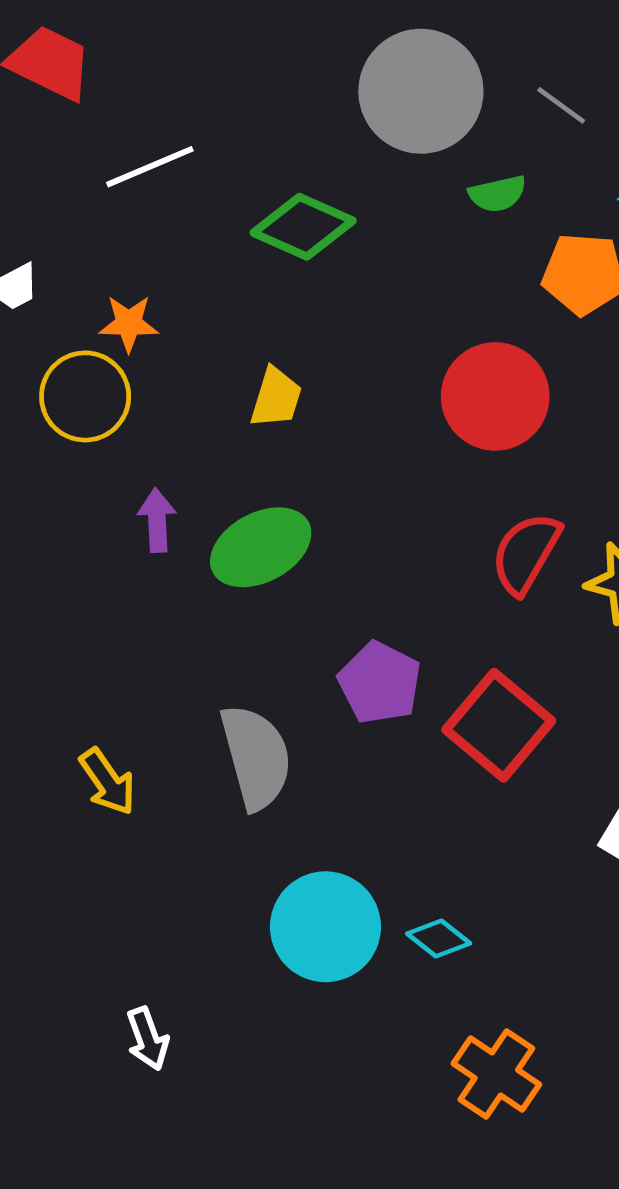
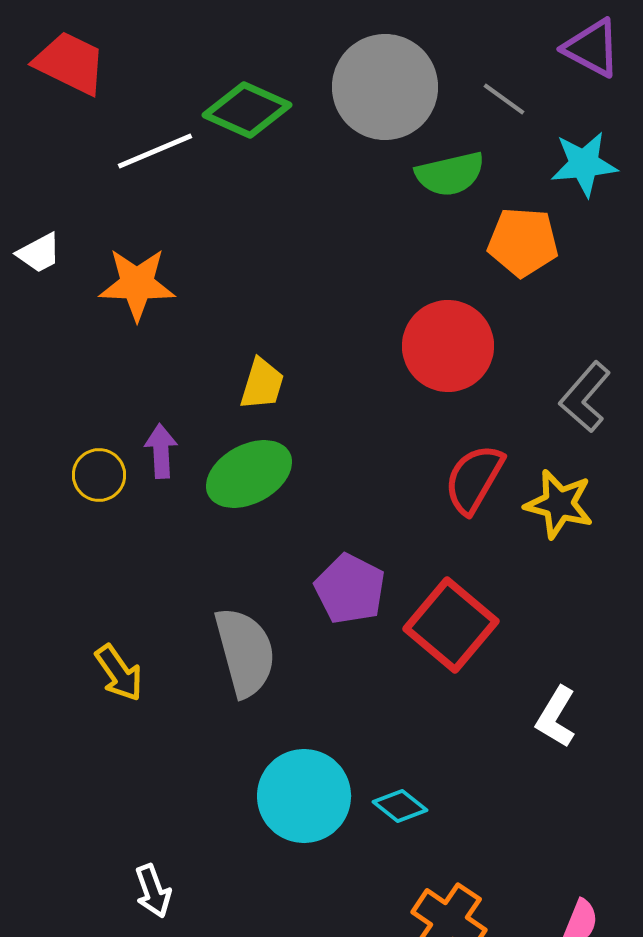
green semicircle: (498, 194) -> (450, 174), size x1.4
green diamond: (303, 227) -> (247, 110), moved
orange star: (129, 323) -> (137, 284), size x1.5
yellow circle: (85, 396) -> (99, 475), moved, size x0.7
yellow trapezoid: (276, 398) -> (262, 384), moved

